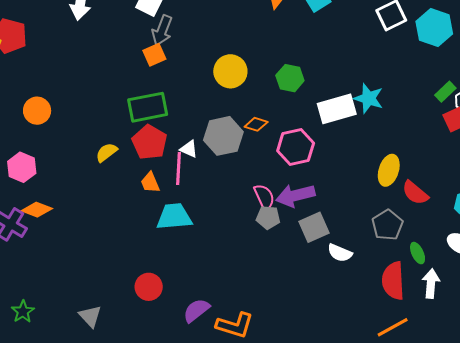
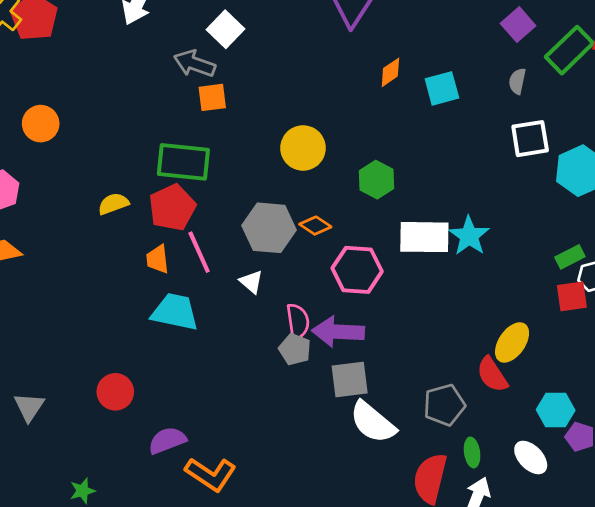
gray arrow: (162, 30) -> (194, 64), moved, turned 72
white triangle: (189, 149) -> (251, 282), moved
pink line: (178, 169) -> (199, 252), turned -44
yellow ellipse: (389, 170) -> (512, 342), moved
white semicircle: (340, 253) -> (373, 422), size x1.5

